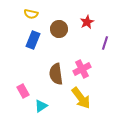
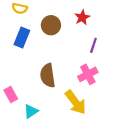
purple line: (105, 43) -> (93, 45), moved
pink cross: (82, 69) -> (88, 74), moved

